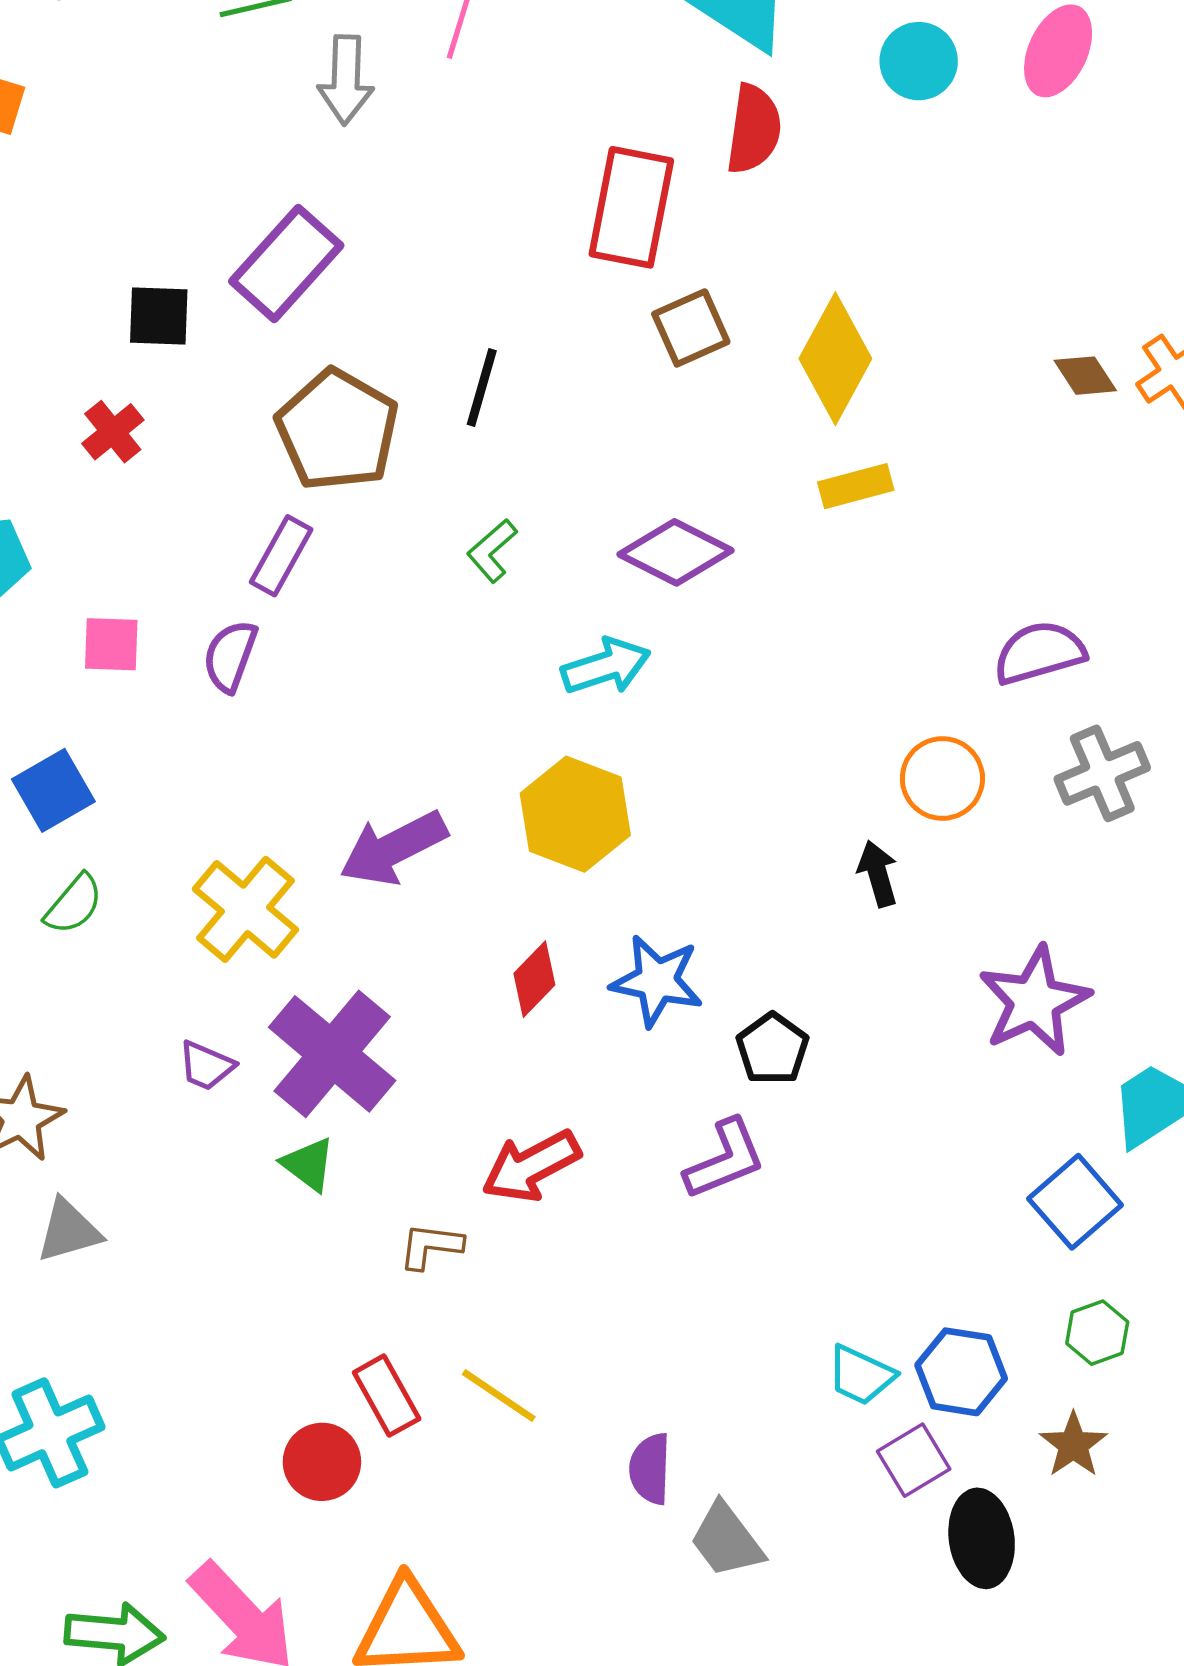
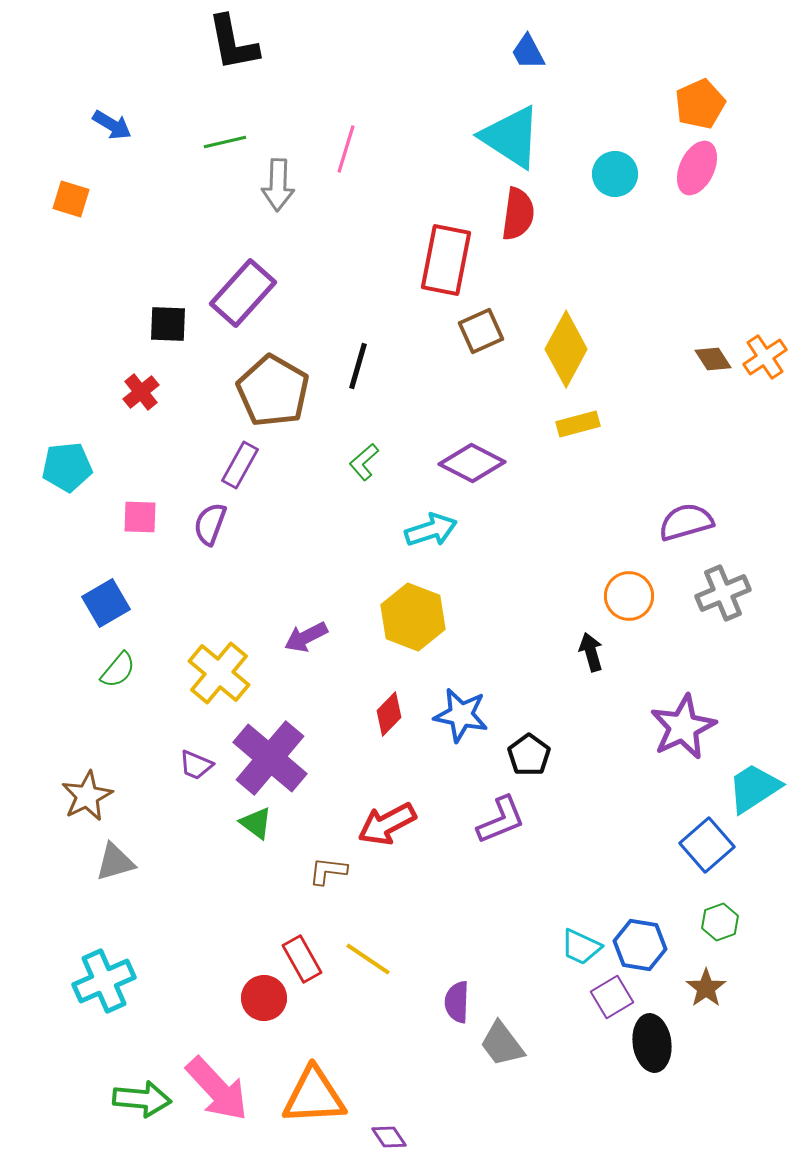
purple arrow: (393, 848) -> (306, 637), size x0.7

